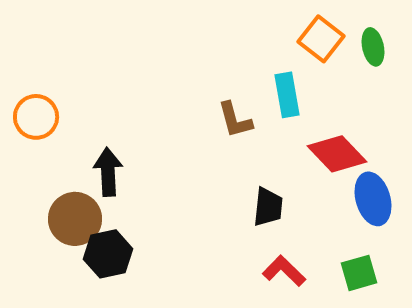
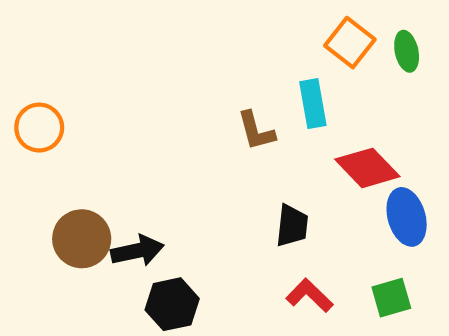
black arrow: (108, 172) -> (137, 251), moved, turned 81
black hexagon: (108, 254) -> (172, 304), moved

